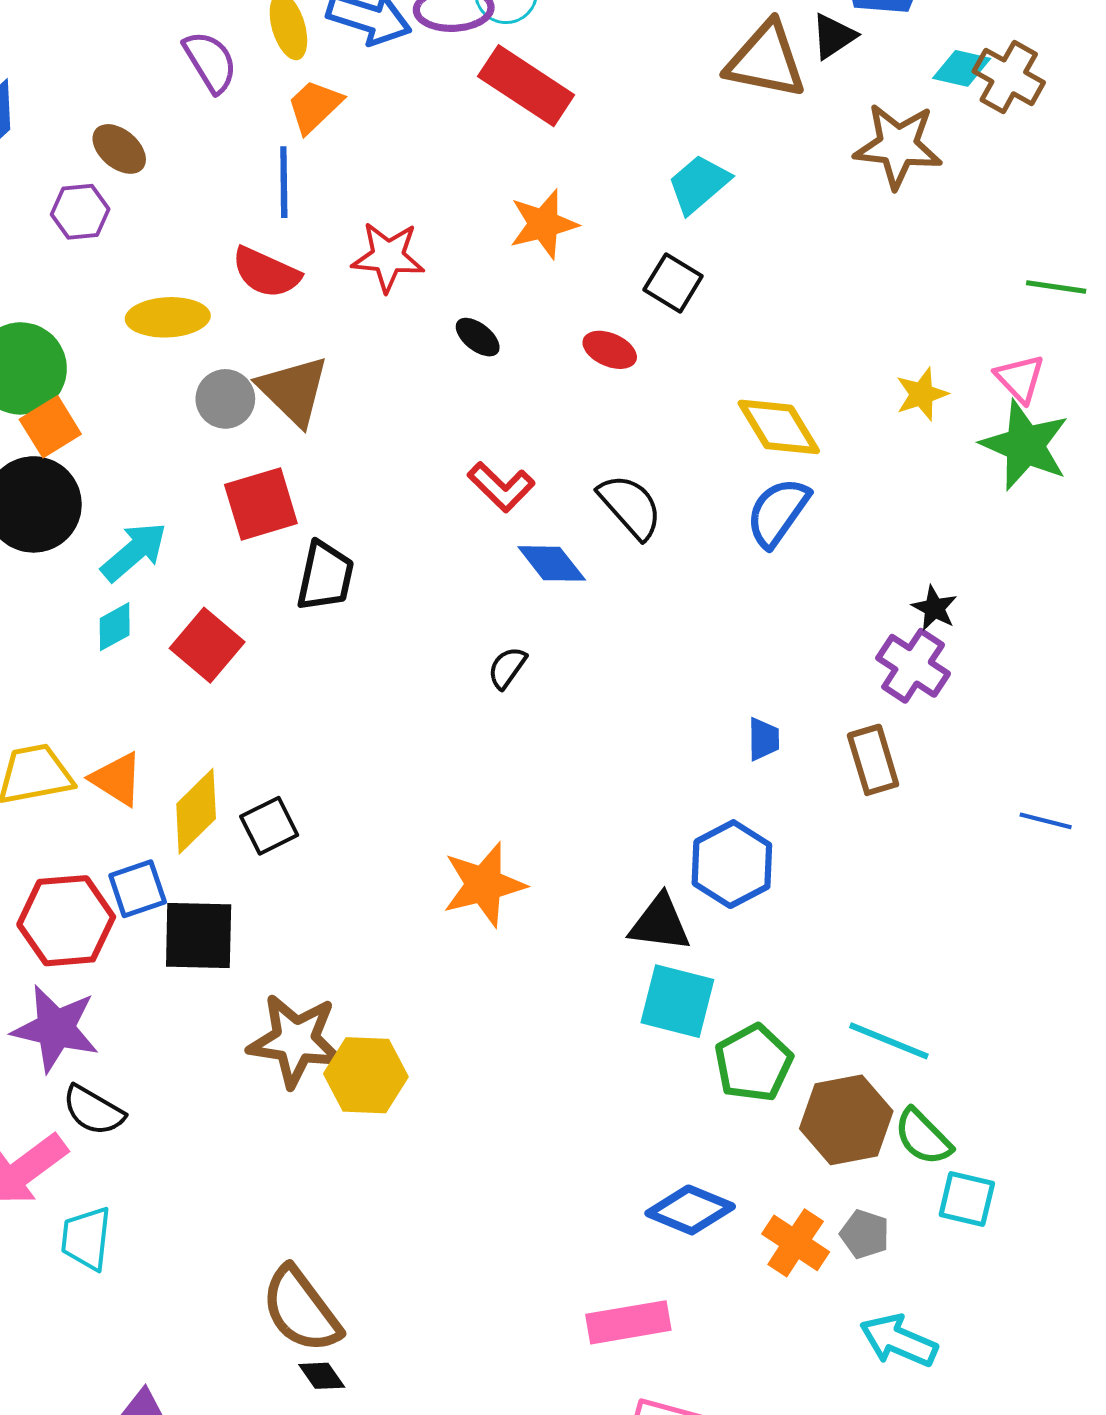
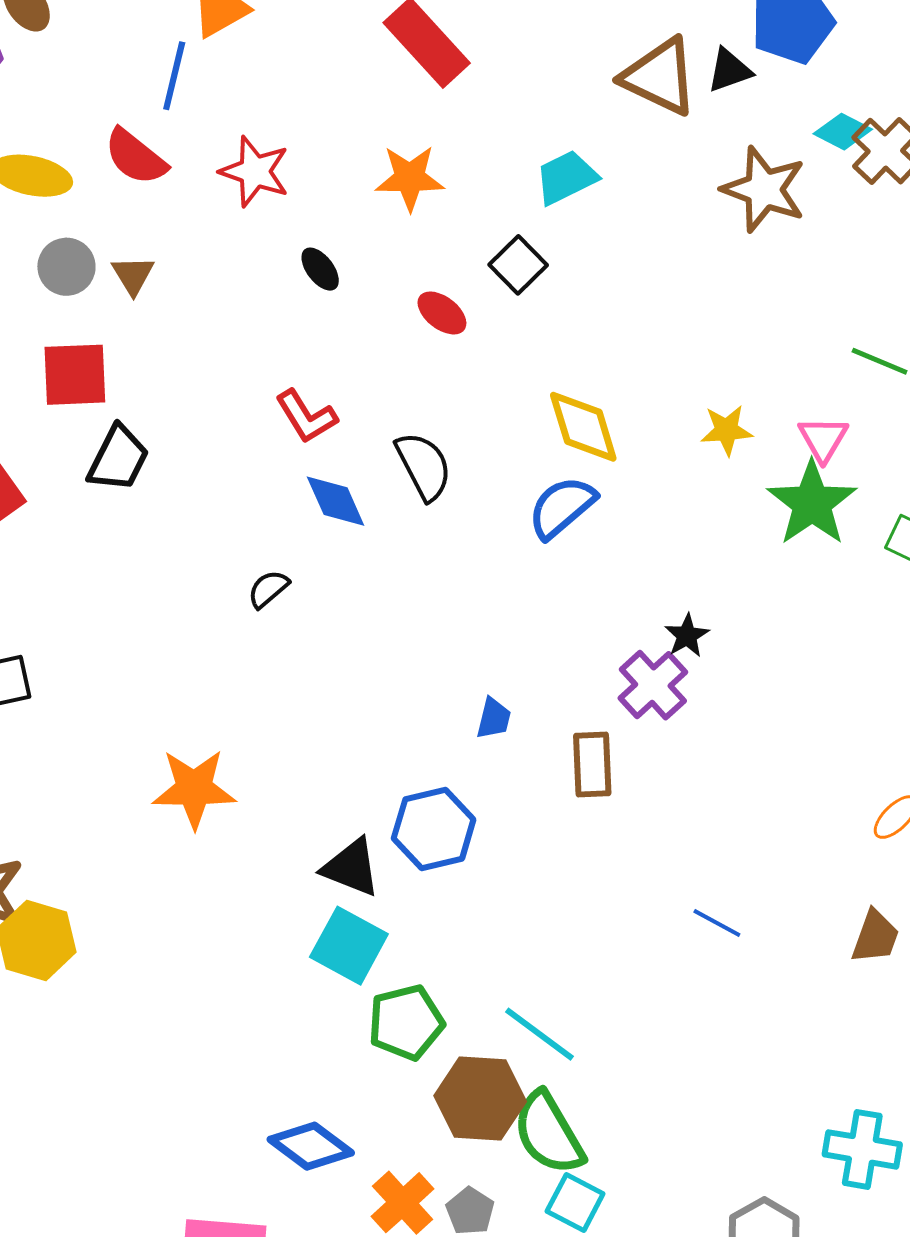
brown triangle: (293, 390) -> (133, 275), size x0.6
blue line: (1046, 821) -> (717, 923), moved
green semicircle: (923, 1137) -> (549, 1133), size x1.4

